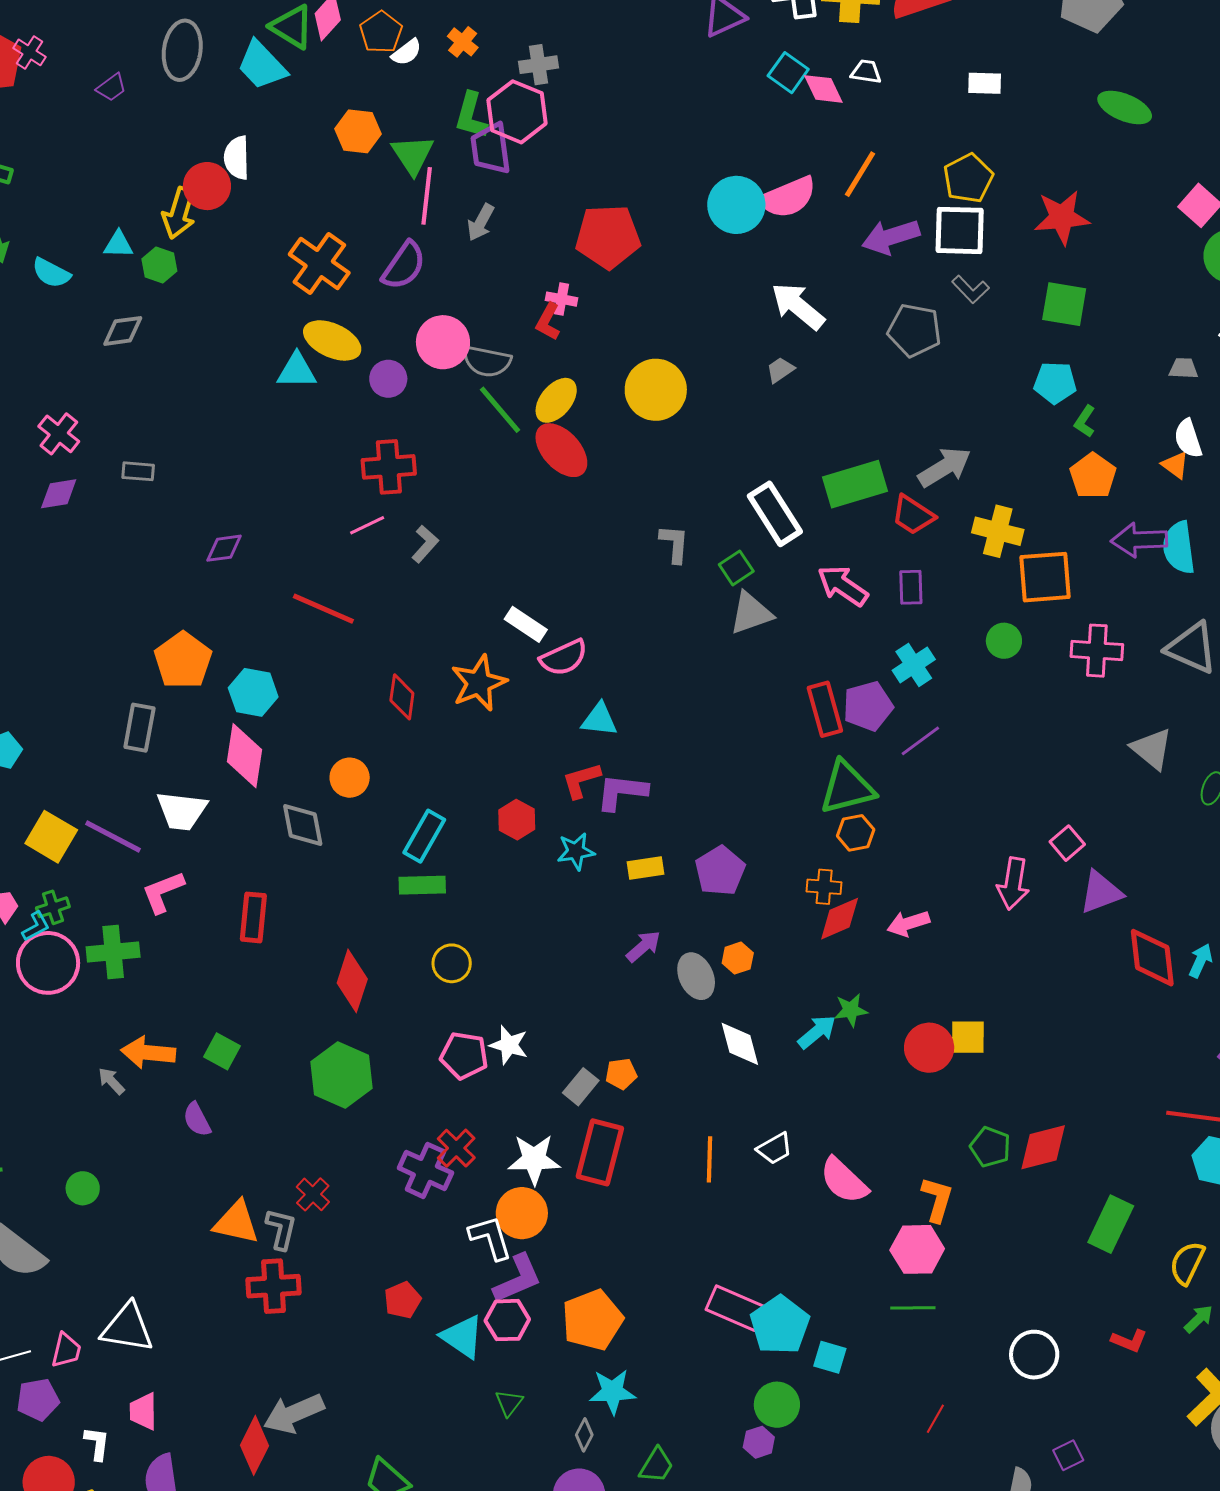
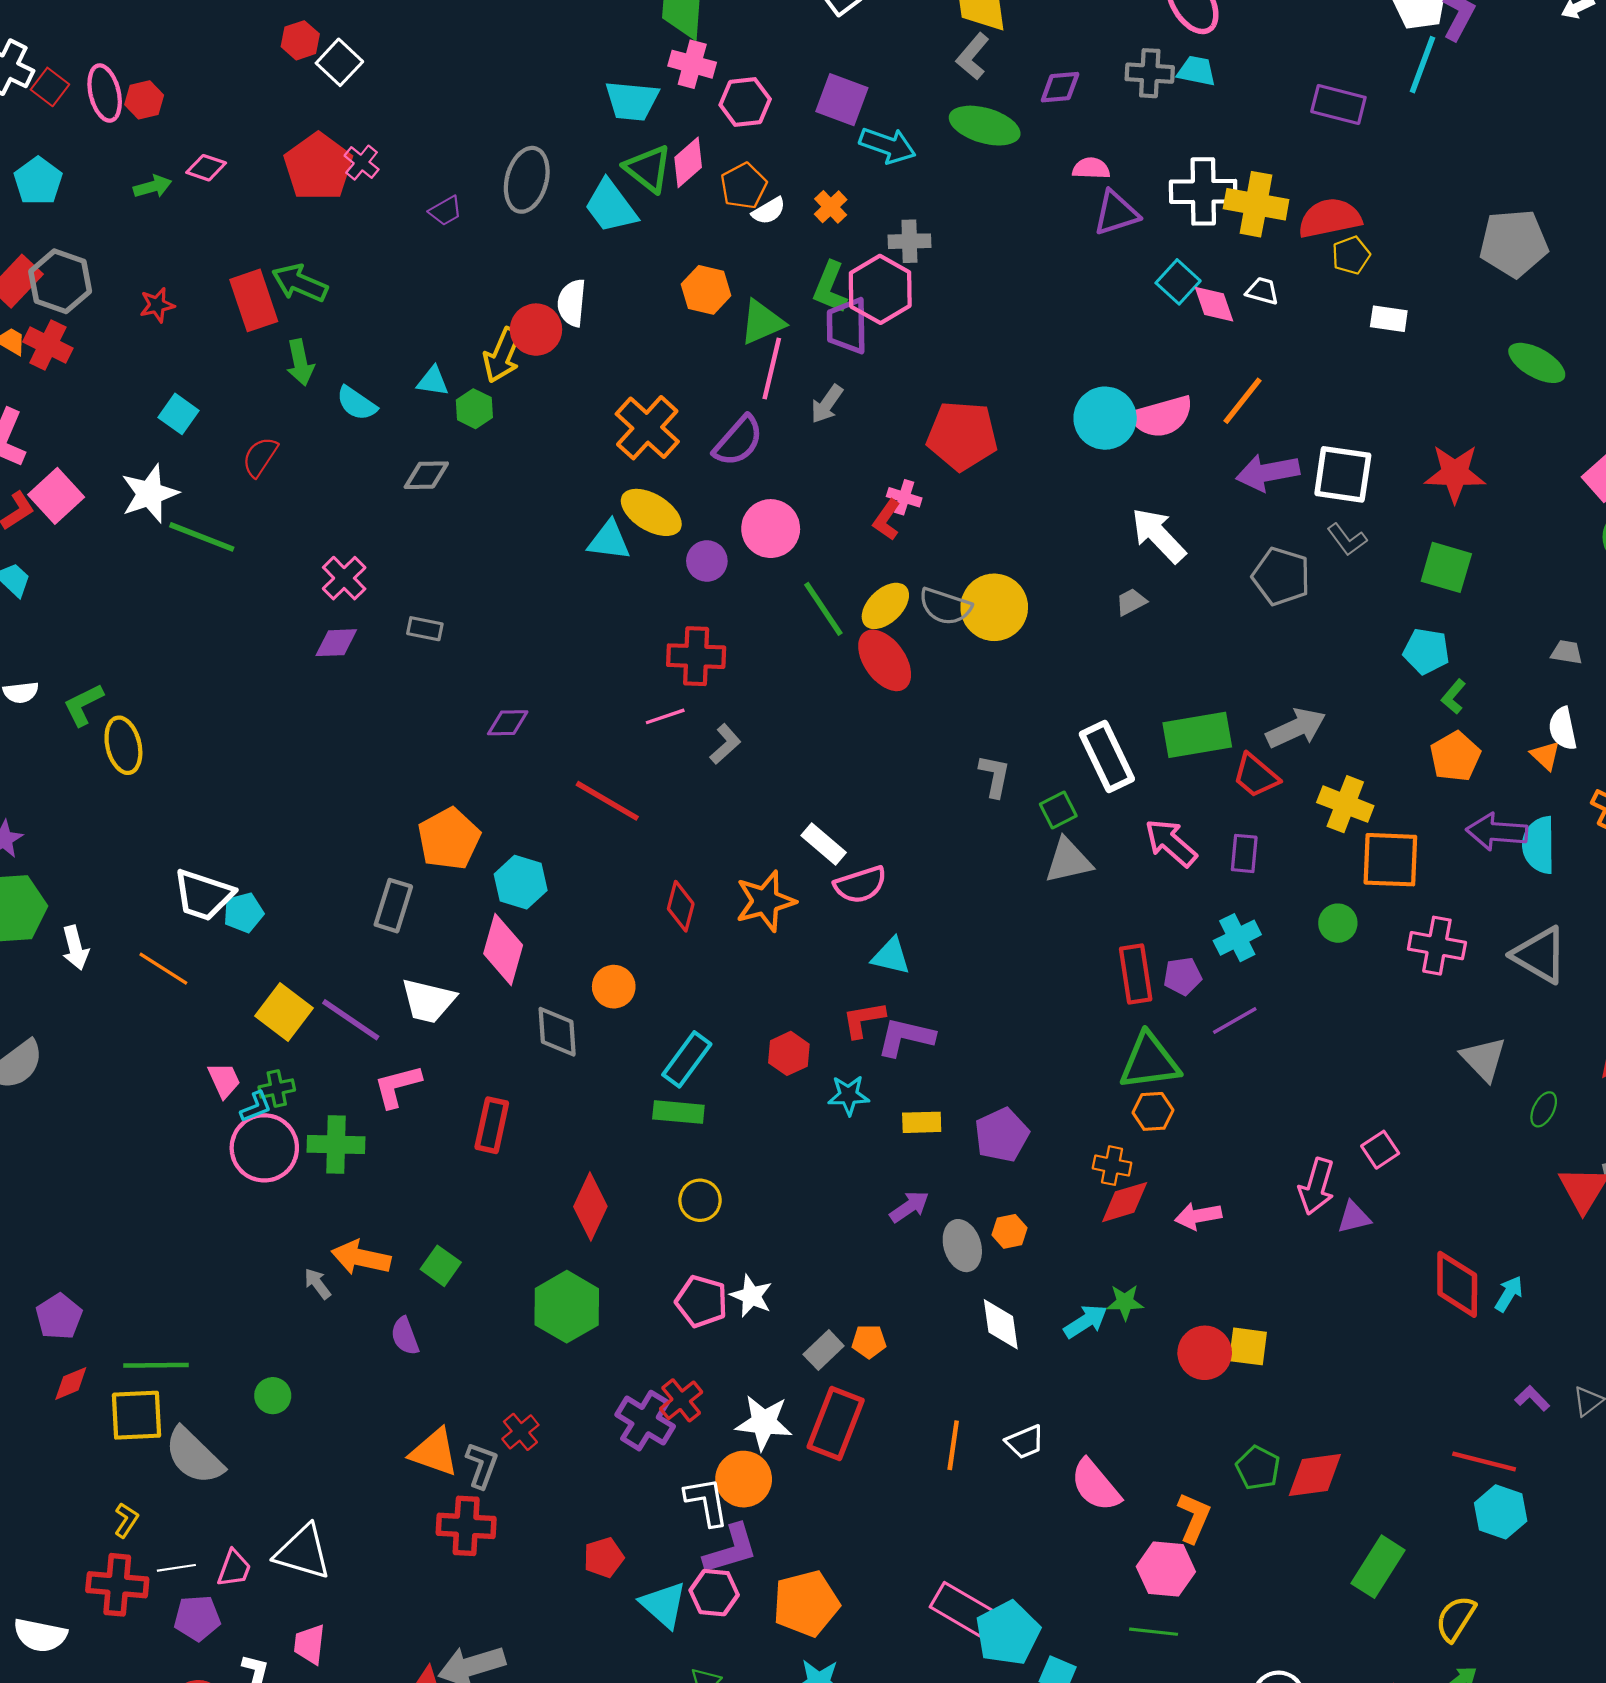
green triangle: (413, 155) -> (762, 322), turned 33
yellow pentagon: (968, 178) -> (1351, 255), moved, size x0.7
gray semicircle: (487, 361) -> (945, 606), moved
purple pentagon: (868, 706) -> (1183, 976), size x0.7
purple triangle: (1101, 892) -> (1354, 1217), moved, size x0.7

